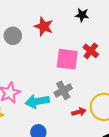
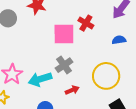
red arrow: (79, 112) -> (72, 90), moved

